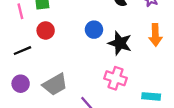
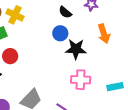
blue circle: (94, 30) -> (60, 33), moved

